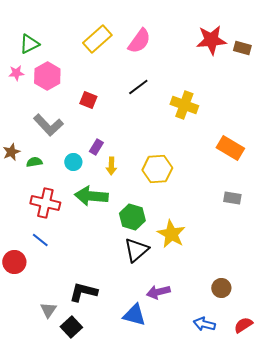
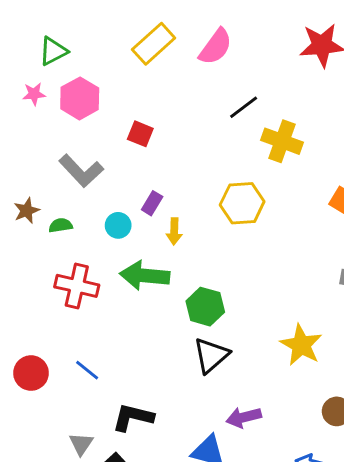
black line: (138, 87) -> (244, 107), moved
yellow hexagon: (157, 169) -> (242, 203), moved
yellow star: (171, 234) -> (301, 345), moved
blue line: (40, 240) -> (87, 370), moved

